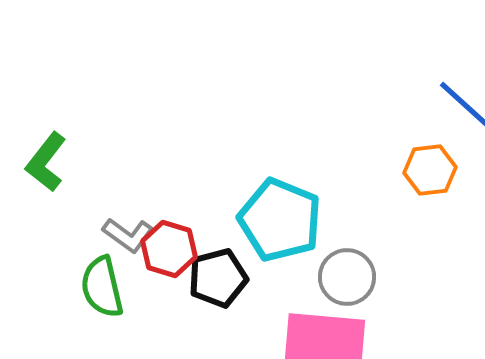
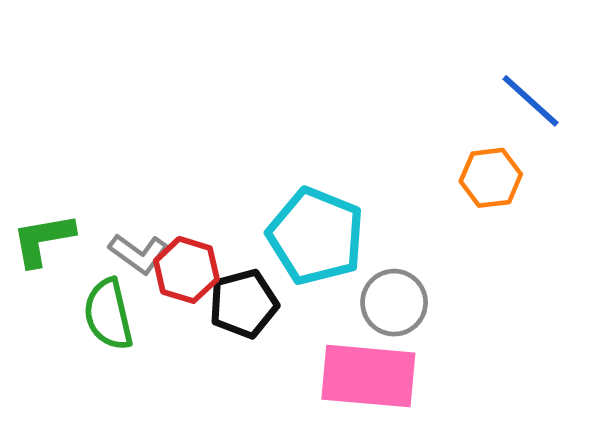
green L-shape: (46, 162) -> (43, 240), moved, turned 42

